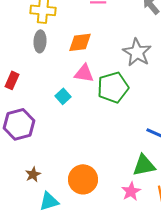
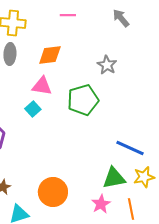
gray star: (137, 52) -> (107, 65), size x0.7
pink triangle: (84, 73) -> (42, 86), moved

